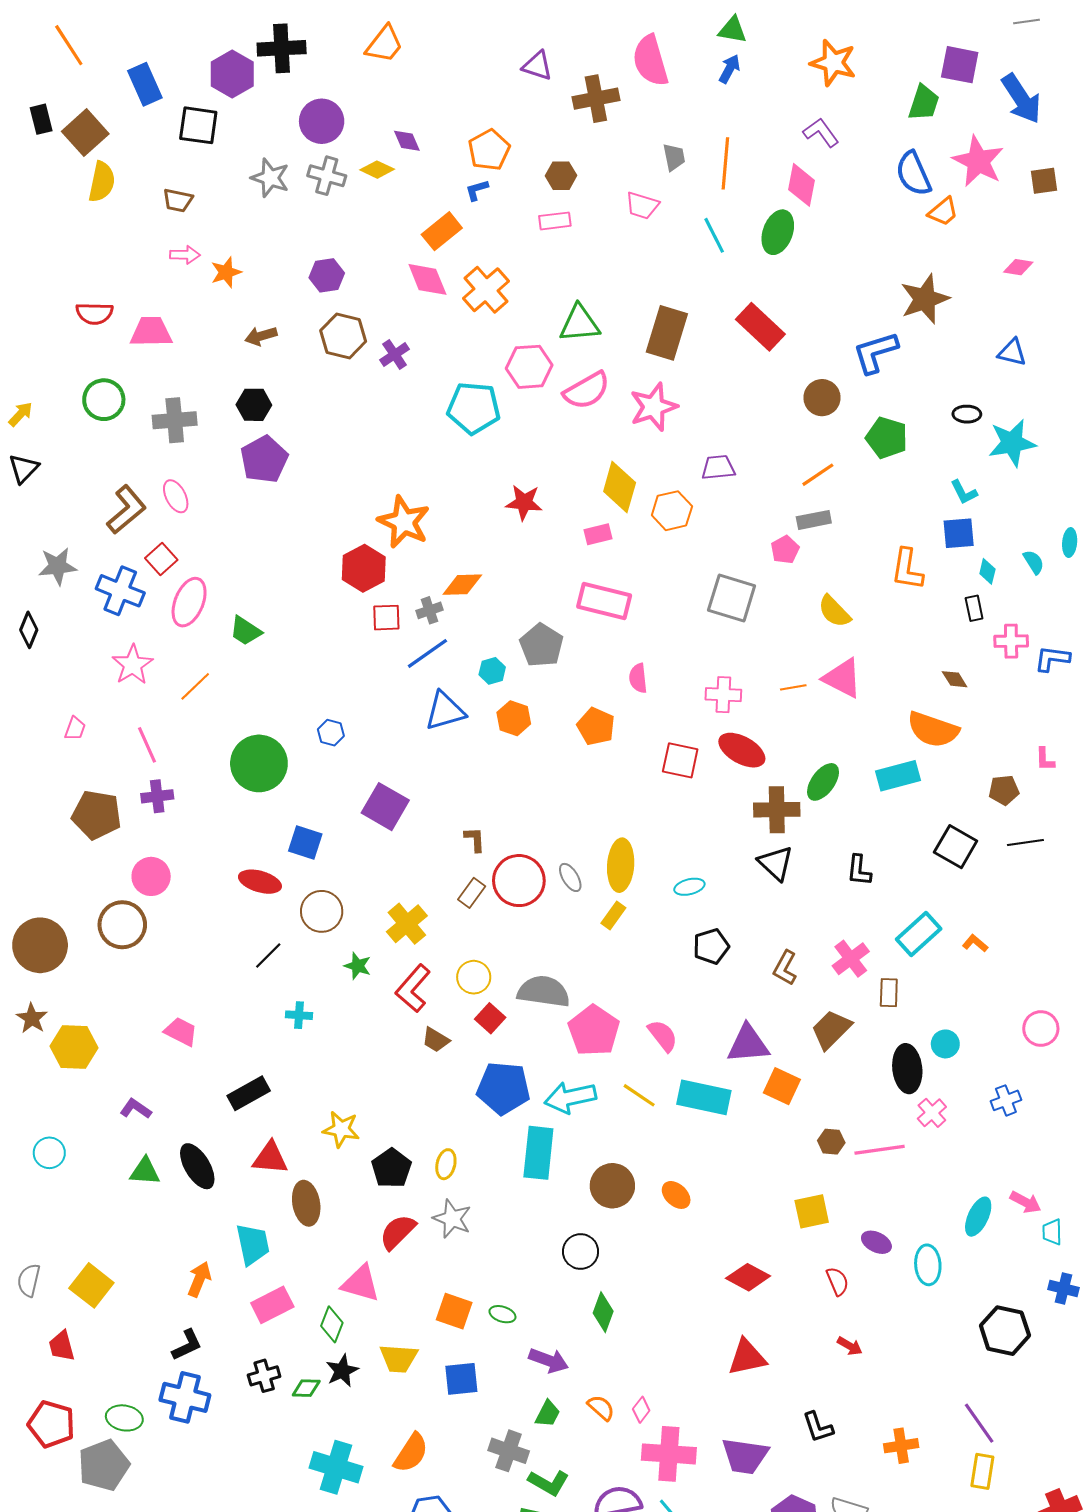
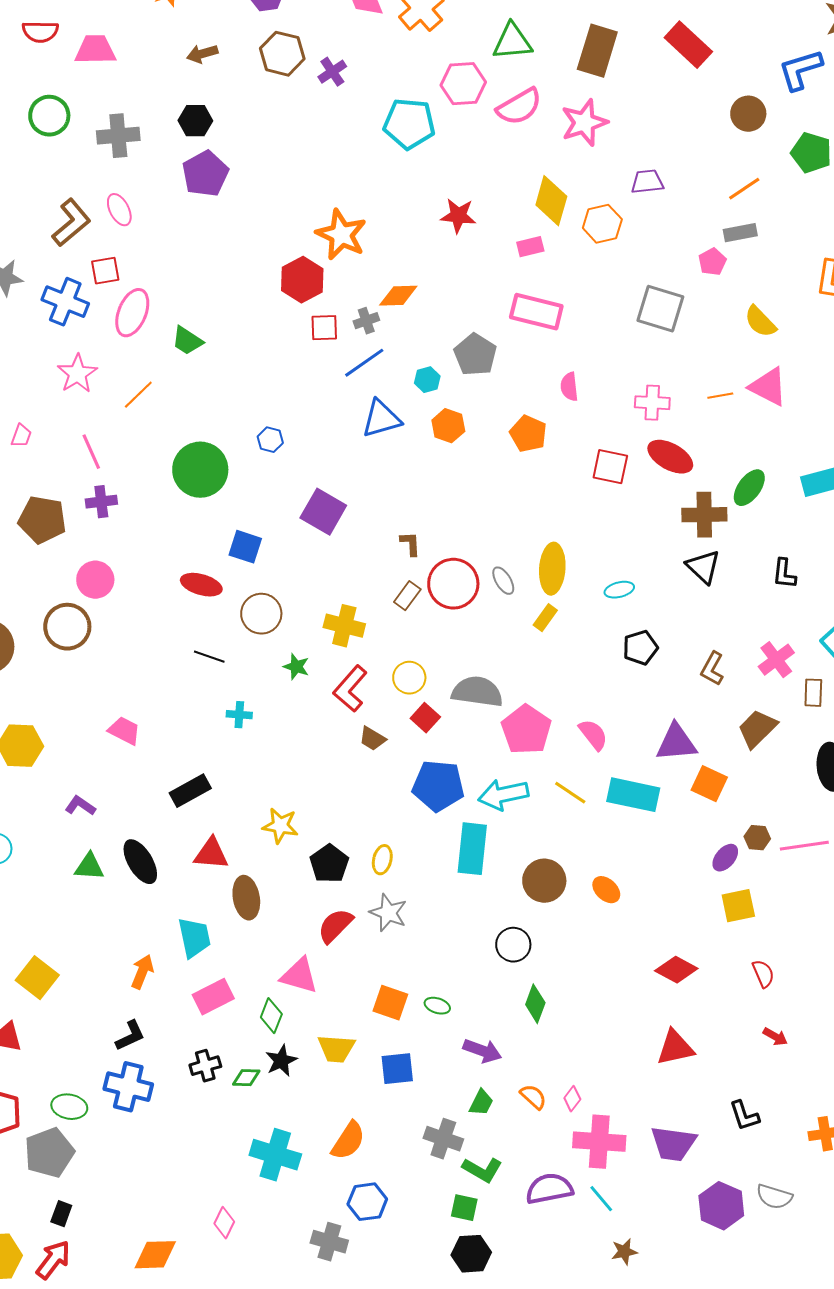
red square: (161, 559) -> (105, 271), turned 32
yellow cross: (407, 924) -> (344, 626), turned -36
black line: (268, 956) -> (209, 657), turned 64
purple ellipse: (876, 1242) -> (725, 858), moved, turned -76

